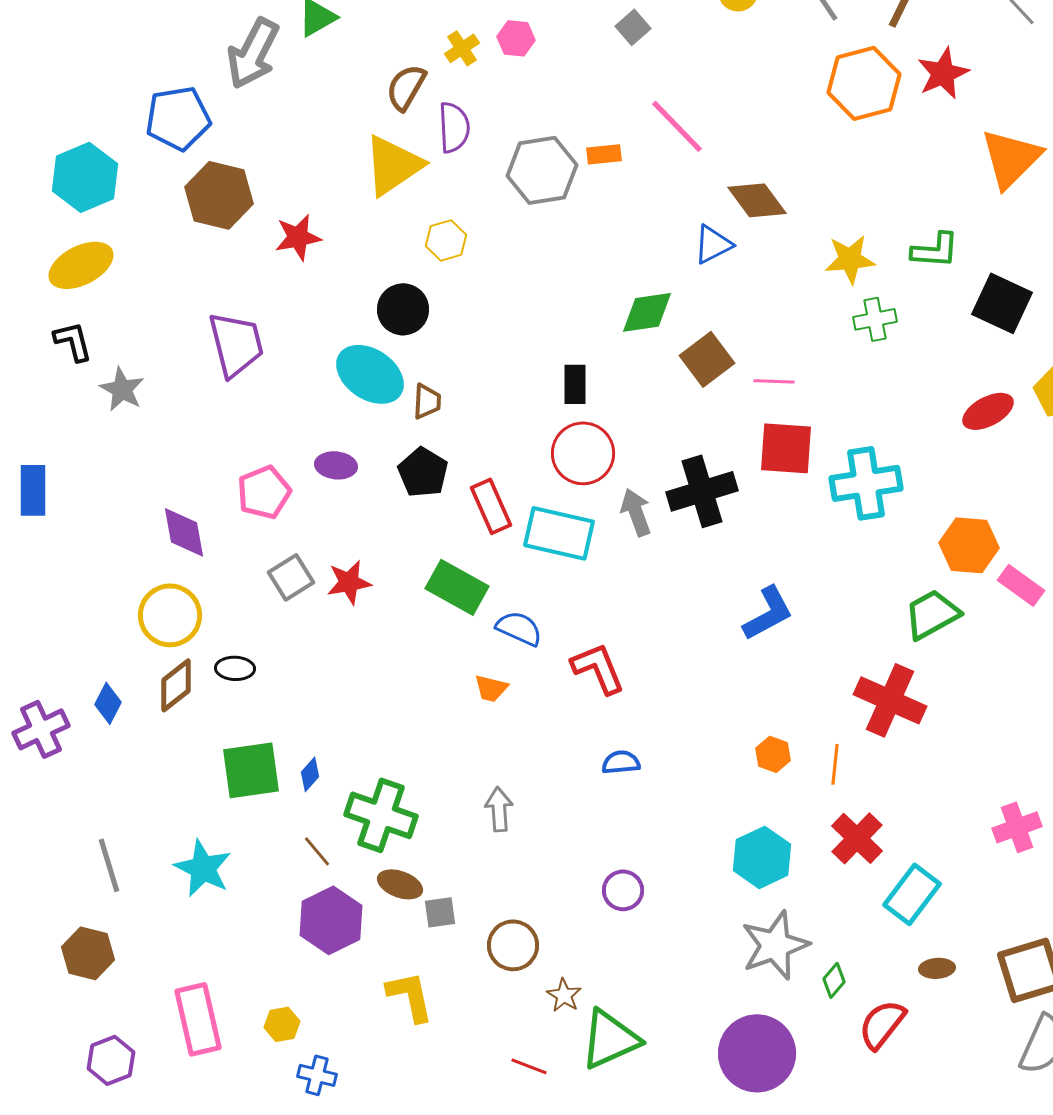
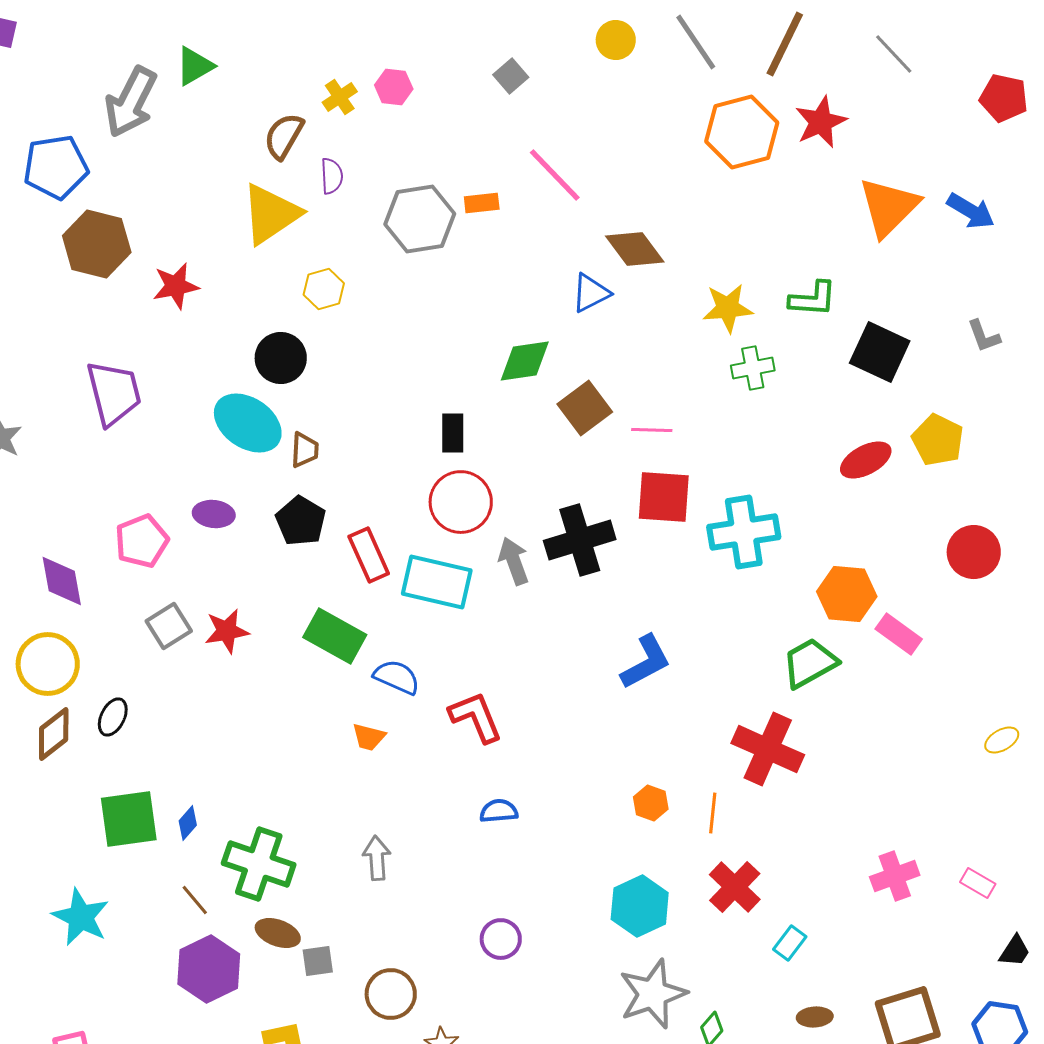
purple semicircle: (454, 127) -> (332, 176), size x0.7
black ellipse: (235, 668) -> (113, 717), turned -66
cyan rectangle: (912, 894) -> (790, 943), size x0.6

